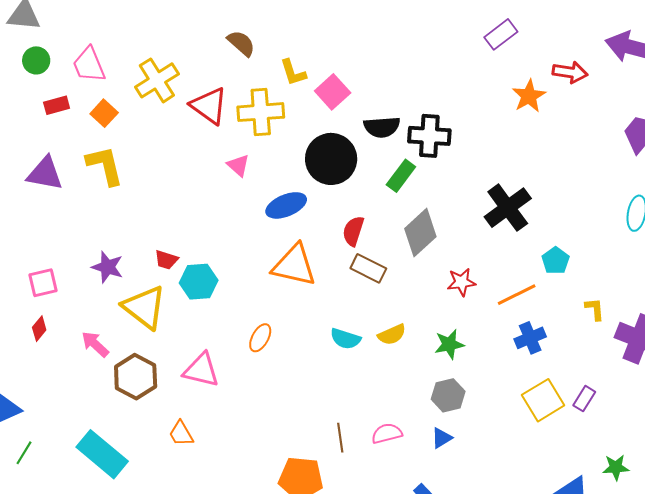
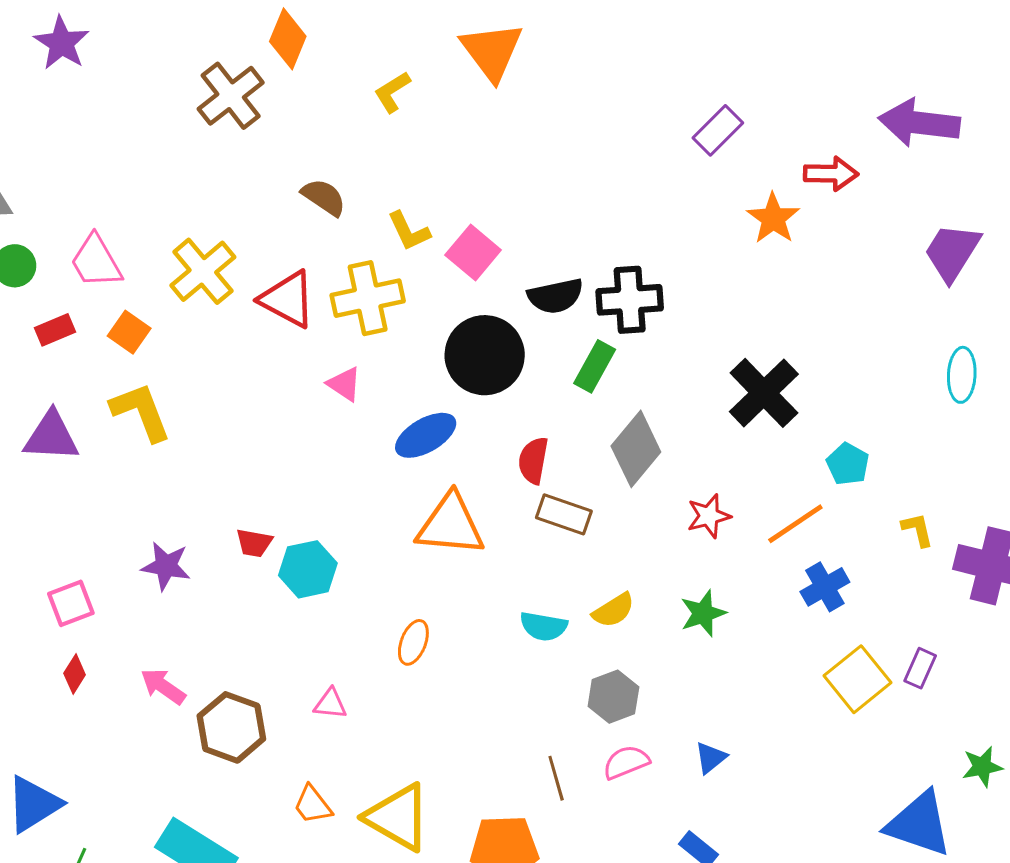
yellow triangle: (144, 307) -> (398, 817), moved
pink triangle: (201, 370) -> (330, 704), size x0.6
gray hexagon: (448, 395) -> (613, 697), moved

